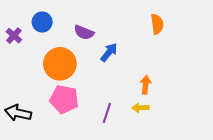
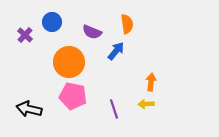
orange semicircle: (157, 24) -> (127, 24), moved
purple line: (107, 113) -> (114, 109), turned -36

